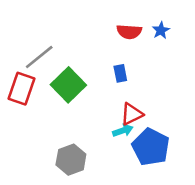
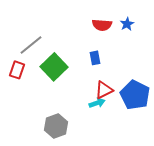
red rectangle: (21, 89) -> (17, 70), size x0.7
blue pentagon: (151, 147) -> (135, 95), moved

